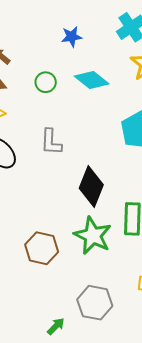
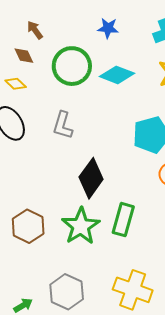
cyan diamond: (92, 80) -> (117, 75), turned -32
green circle: (46, 82) -> (72, 66), size x1.8

